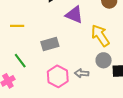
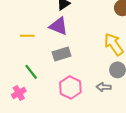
purple triangle: (74, 15) -> (59, 26), moved
gray arrow: (82, 73) -> (104, 87), moved

